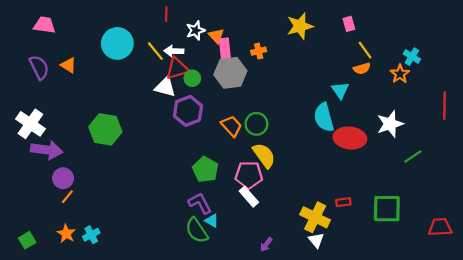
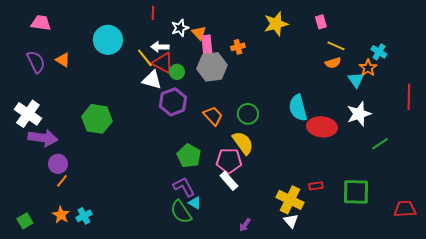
yellow line: (365, 50) -> (336, 46), turned -30
yellow line: (155, 51) -> (145, 58), moved
red triangle: (177, 68) -> (163, 63), turned 45
cyan triangle: (340, 90) -> (356, 80), moved
green circle: (256, 124) -> (248, 114), moved

